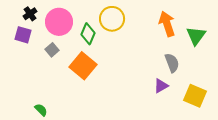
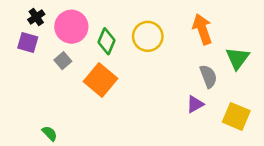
yellow circle: (112, 19) -> (148, 36), moved
green triangle: (196, 36) -> (237, 58), moved

